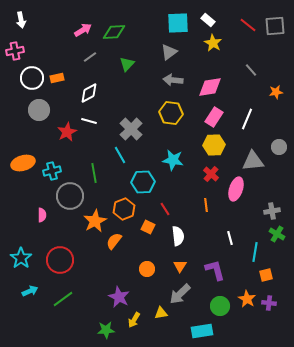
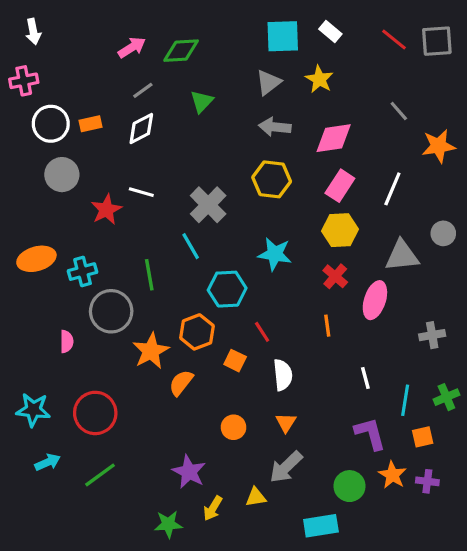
yellow star: (213, 43) -> (319, 79), moved
orange star: (276, 92) -> (439, 146), size x1.5
white diamond: (89, 93) -> (141, 128), moved
green cross: (277, 234) -> (446, 397), moved, turned 35
cyan star: (21, 258) -> (33, 410), turned -30
purple L-shape: (215, 270) -> (370, 434), moved

